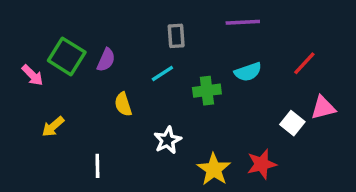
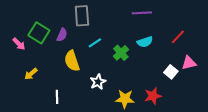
gray rectangle: (176, 36) -> (82, 16), moved, size x1.5
green cross: (207, 91) -> (121, 53), turned -35
yellow semicircle: (123, 104) -> (72, 61), size x1.5
yellow star: (214, 169) -> (125, 99), turned -30

